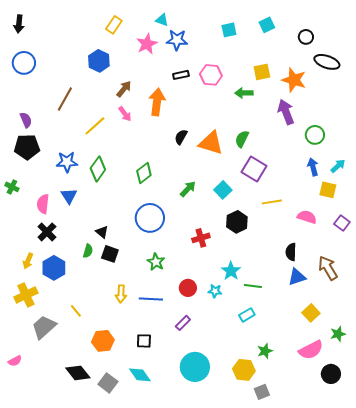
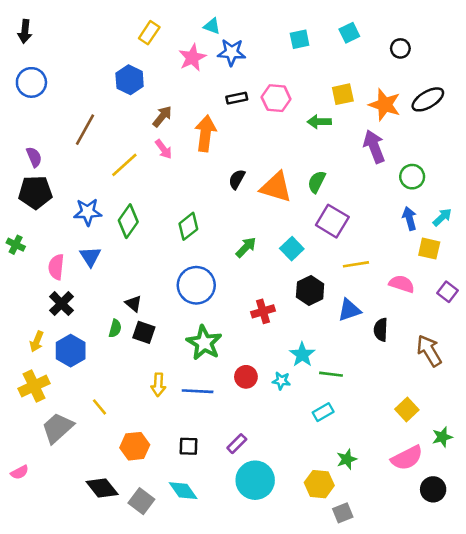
black ellipse: (327, 62) -> (428, 99), moved, turned -50
green star: (156, 262) -> (204, 343), size x1.5
blue triangle: (297, 277) -> (349, 310), moved
purple rectangle: (183, 323) -> (237, 444), moved

